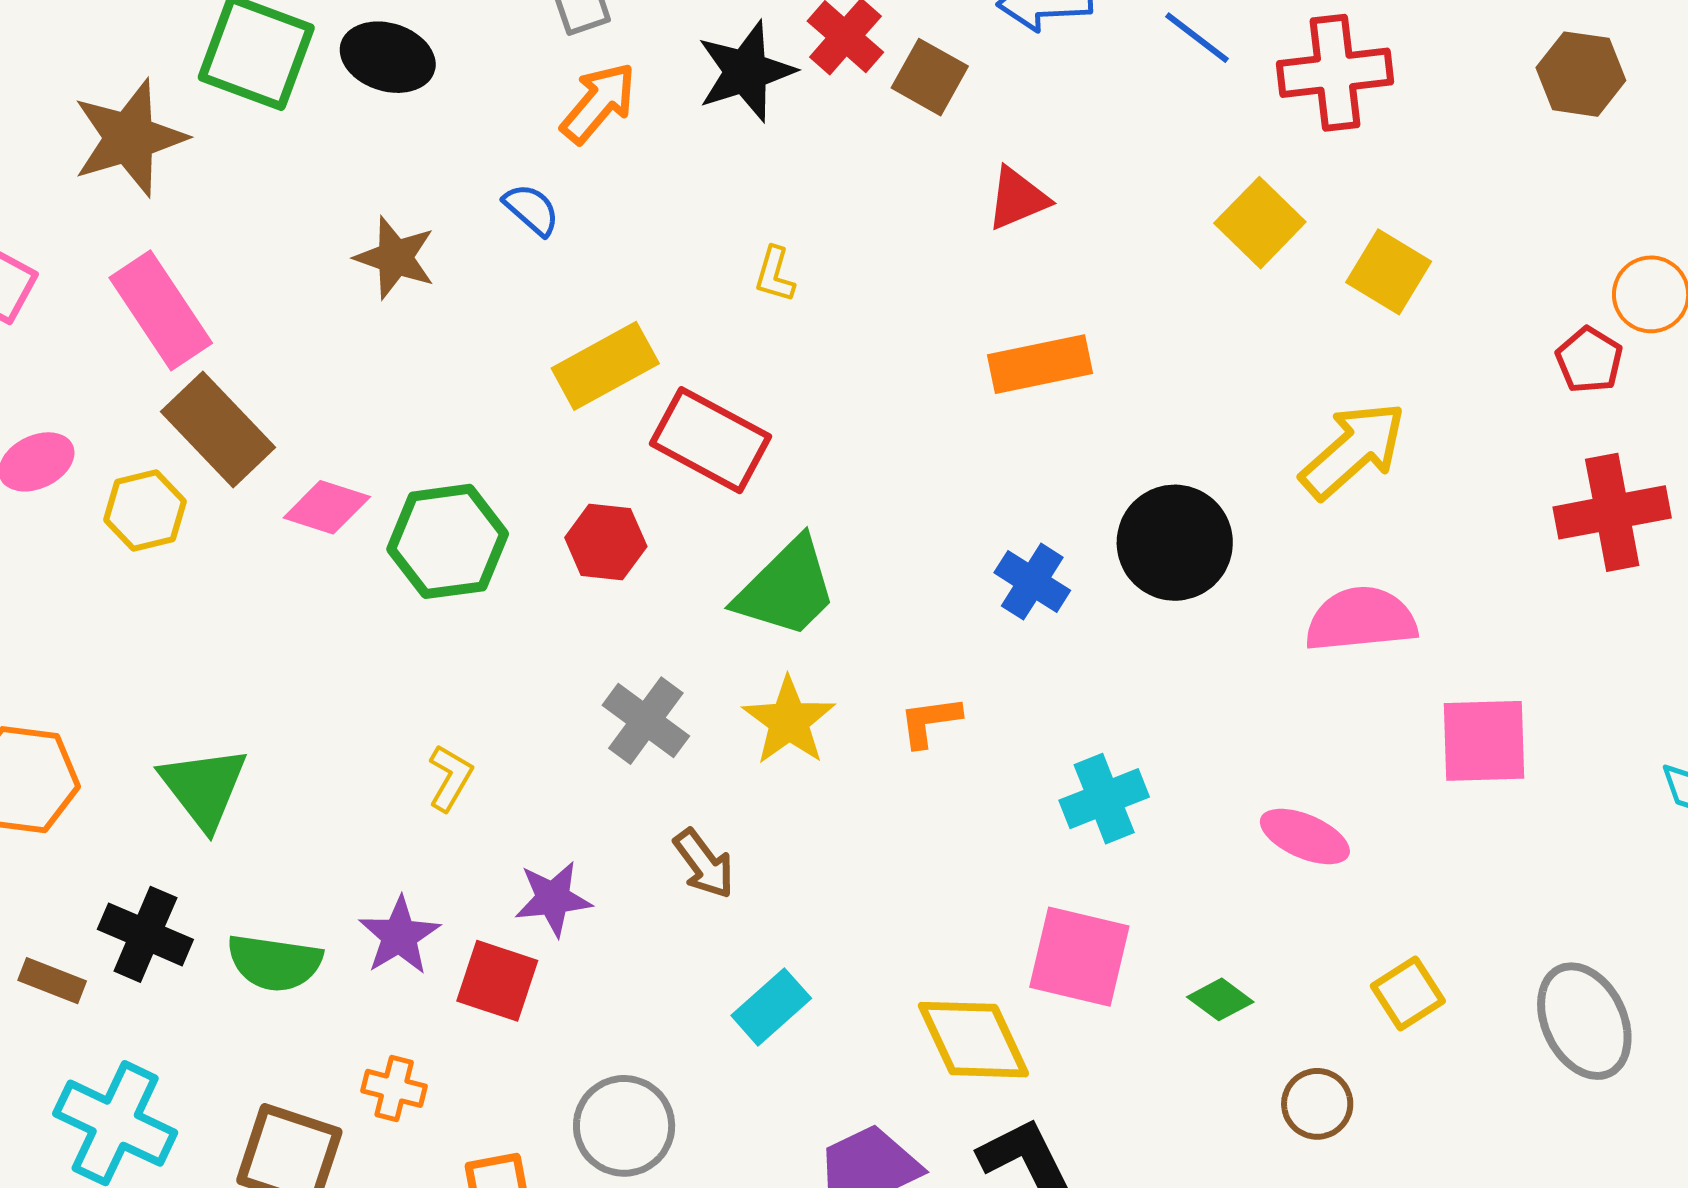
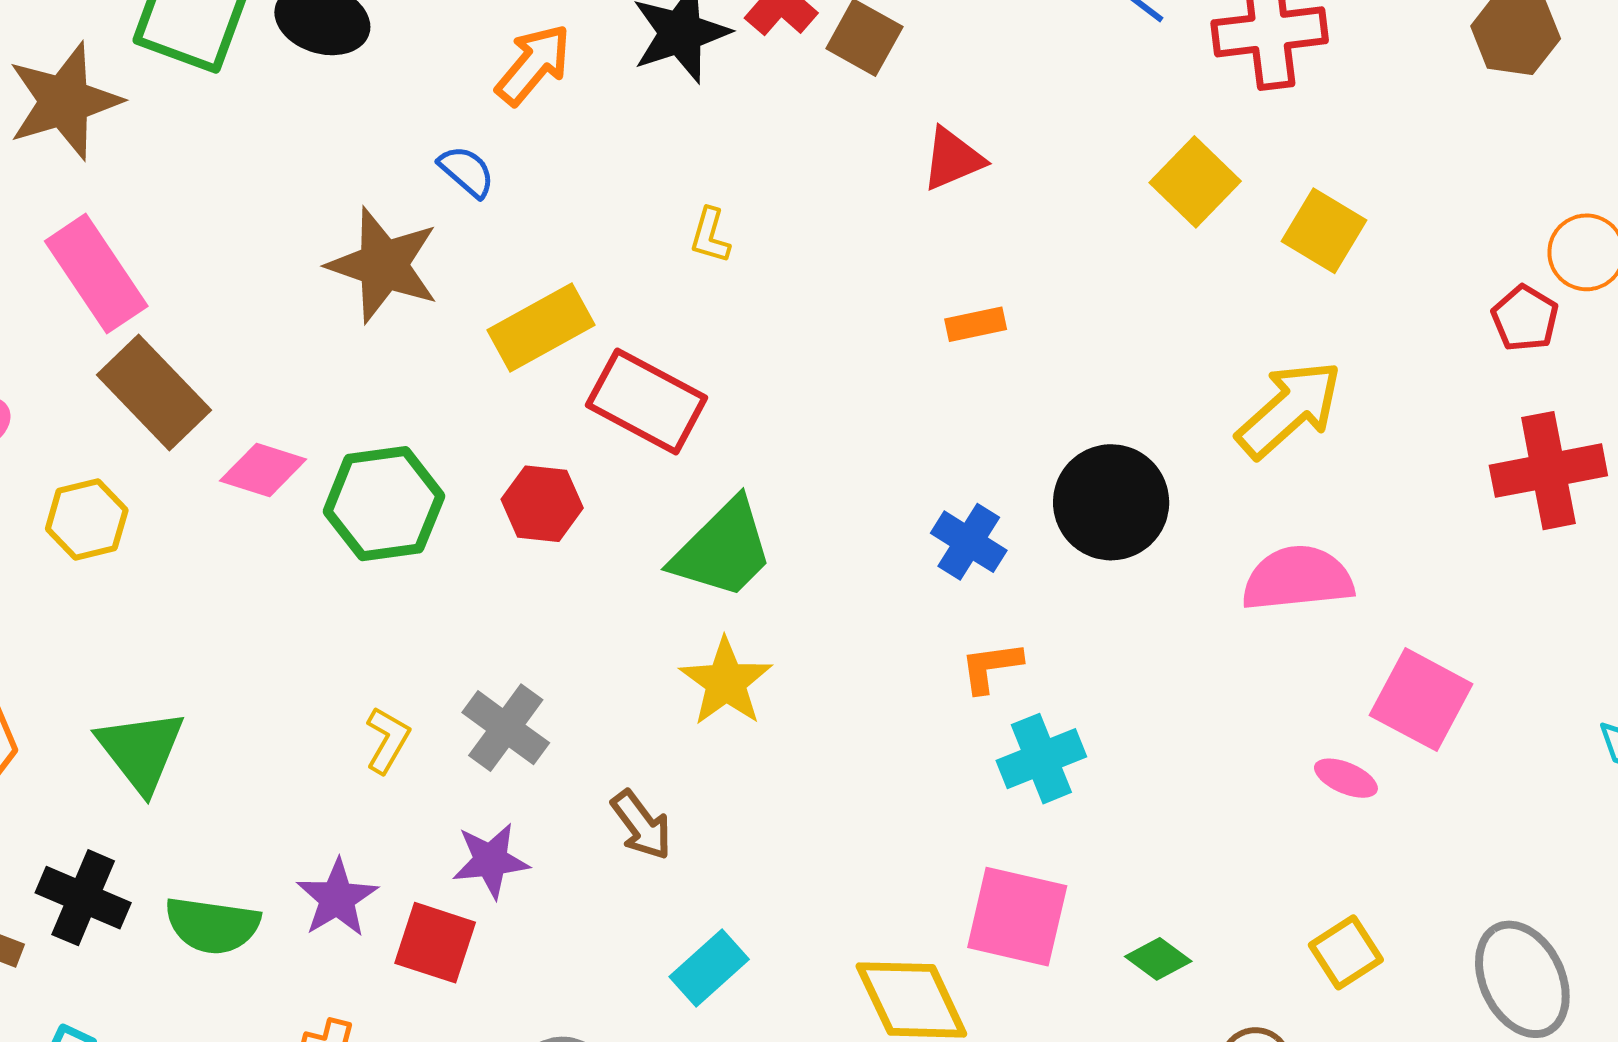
brown star: (395, 258) -> (383, 265), moved, size x1.4
orange rectangle: (1040, 364) -> (976, 324), size x0.6
yellow hexagon: (145, 511) -> (87, 520), moved
gray cross: (646, 721) -> (506, 728), moved
orange L-shape: (930, 721) -> (991, 667), moved
pink square: (1484, 741) -> (1421, 700), turned 30
pink ellipse: (1305, 836) -> (1346, 778), moved, size x0.7

